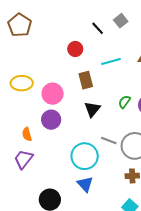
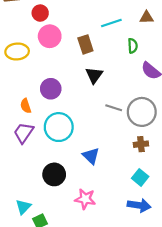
red circle: (75, 49) -> (40, 13), moved
pink circle: (53, 94) -> (50, 36), moved
green semicircle: (124, 102) -> (133, 46), moved, turned 144
cyan circle: (85, 156) -> (59, 127), moved

